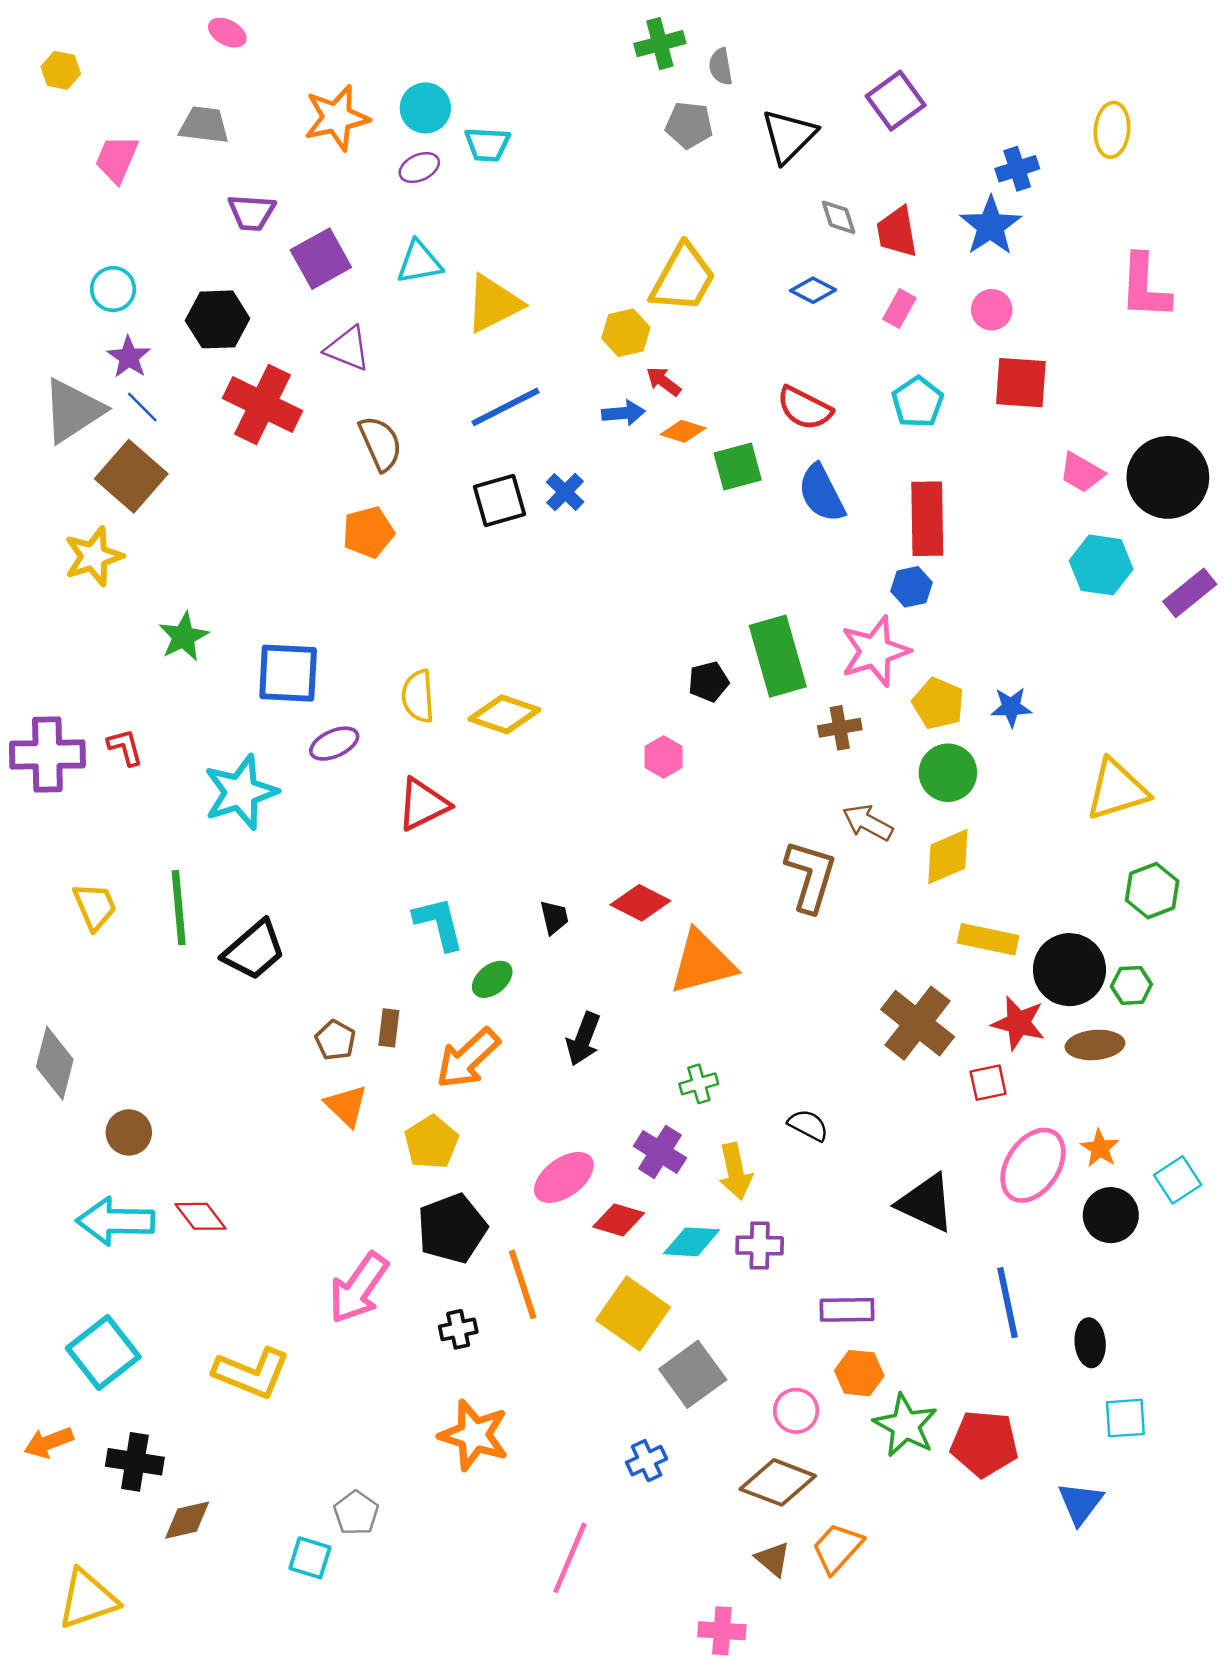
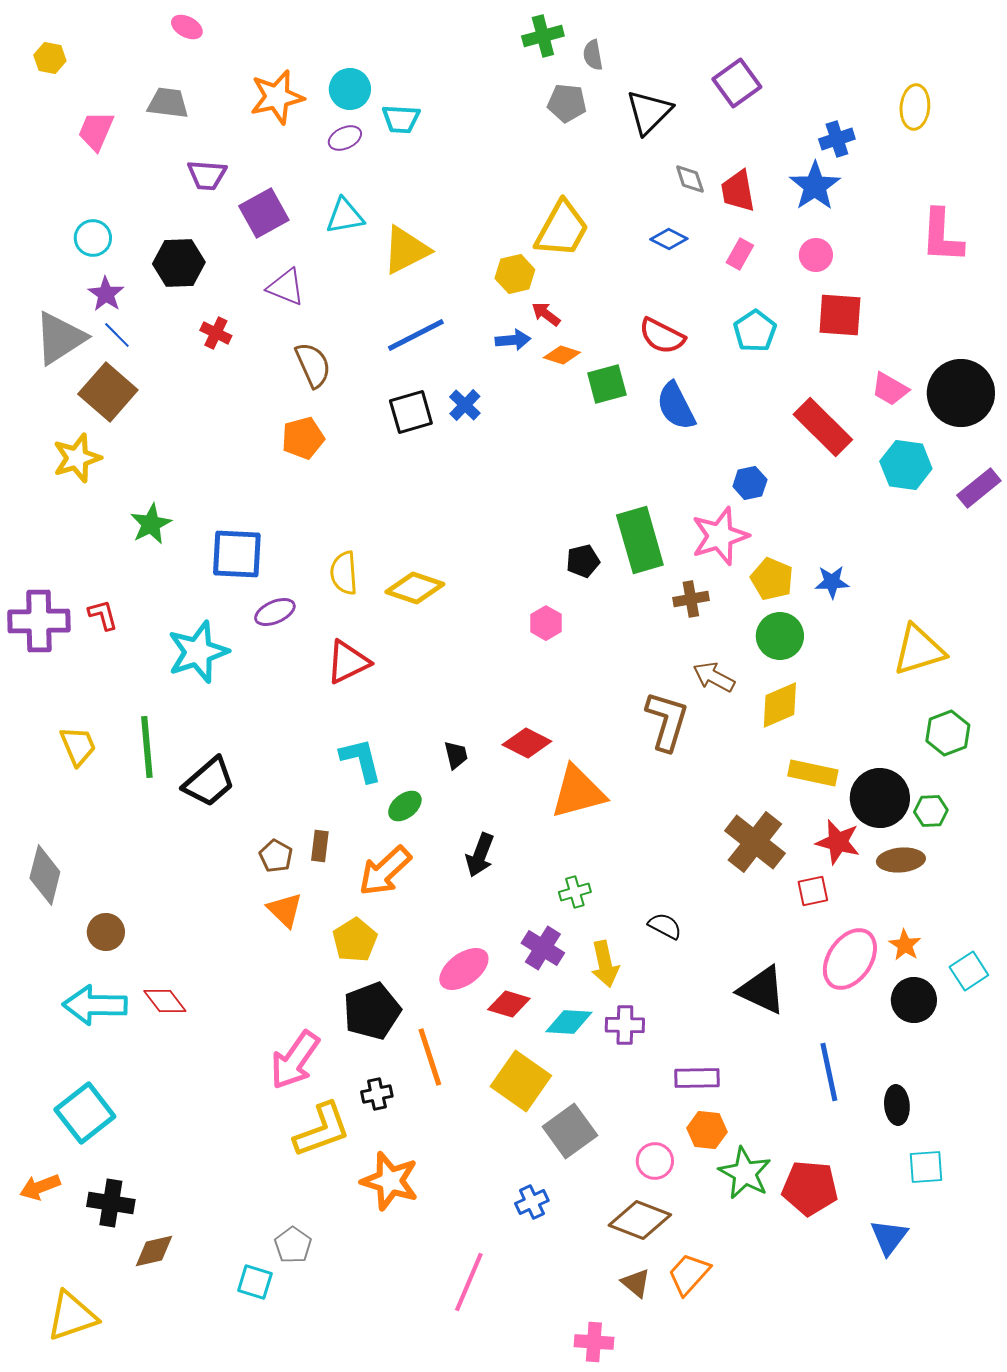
red cross: (263, 404) -> (216, 333), size x0.5
red rectangle: (927, 519) -> (823, 427), moved, turned -44
yellow L-shape: (252, 1373) -> (322, 1130), moved, turned -42

